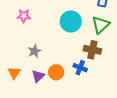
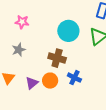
brown cross: (92, 50) -> (57, 58), moved
gray star: (34, 51) -> (19, 50), moved

